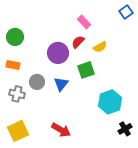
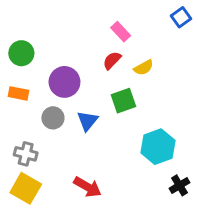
purple circle: (58, 53) -> (64, 82), moved
gray cross: (17, 94) -> (26, 154), moved
yellow square: (18, 131) -> (26, 188), turned -35

